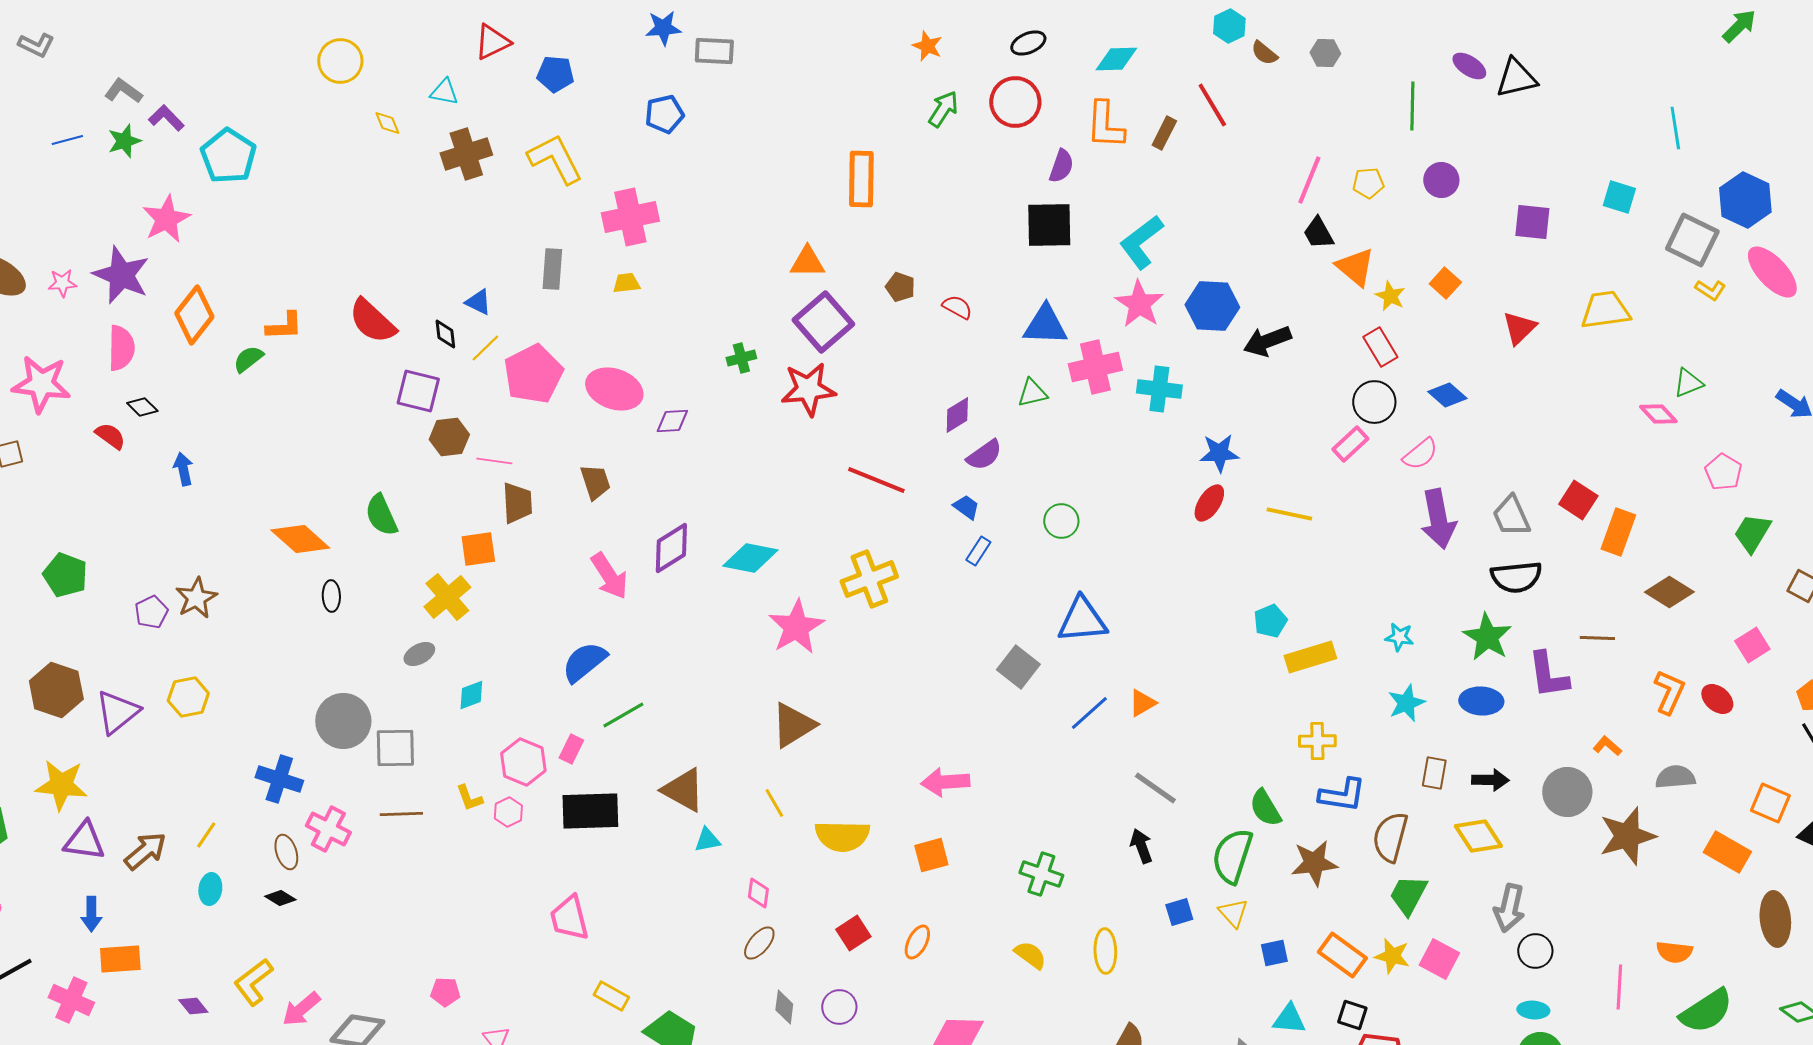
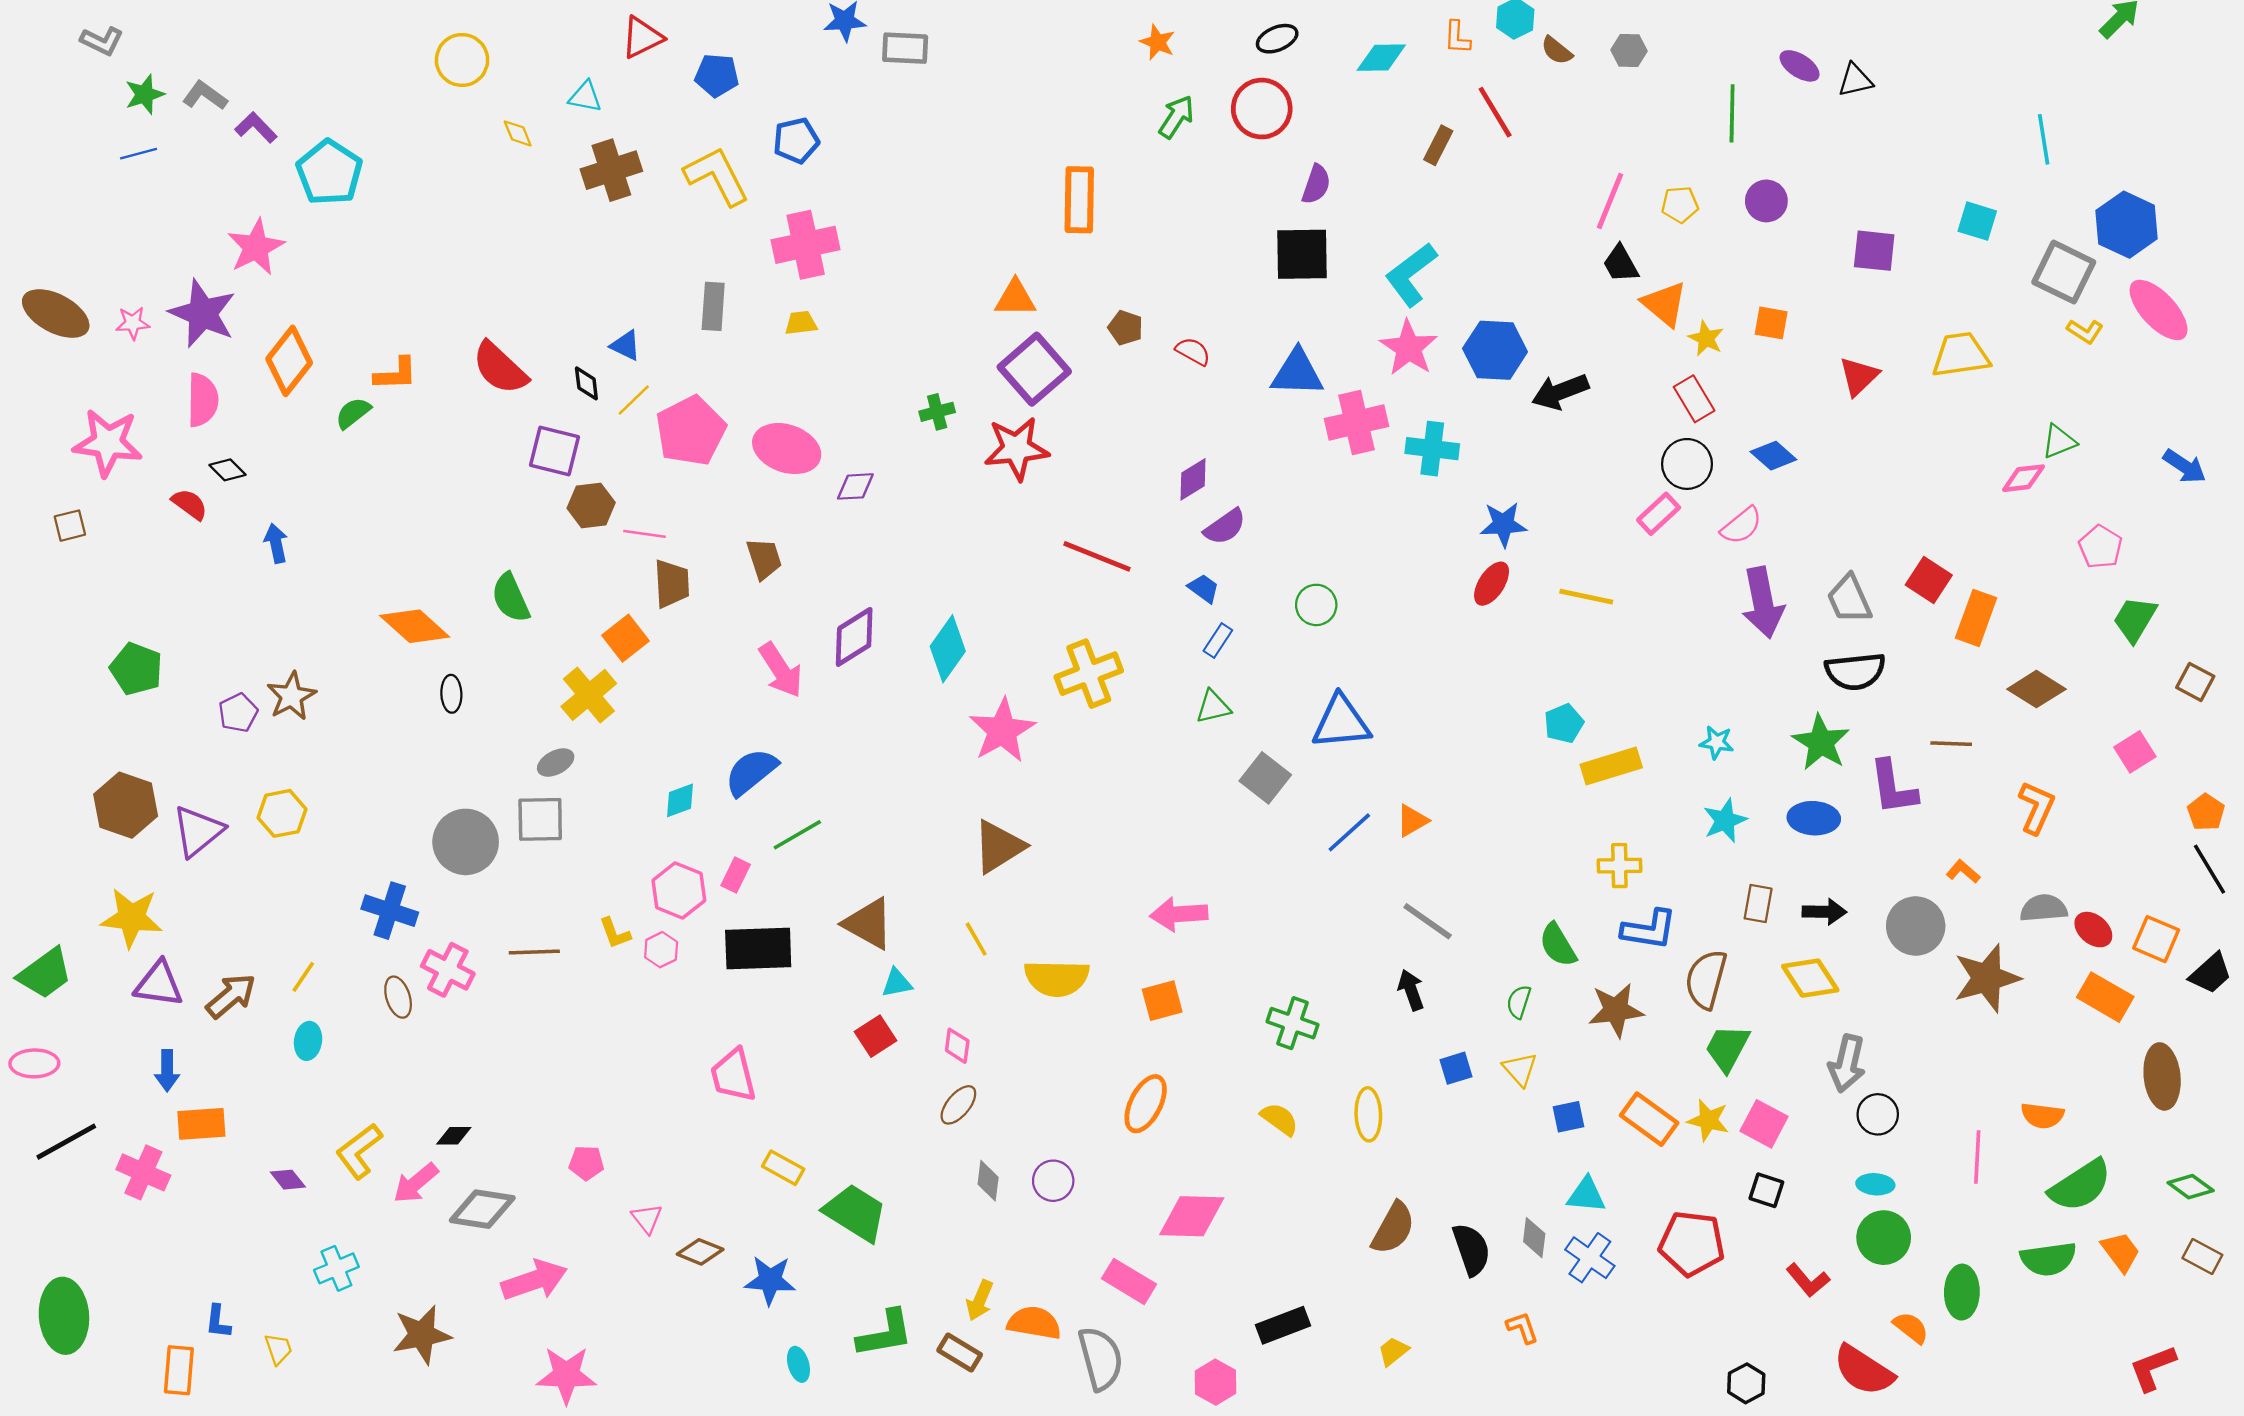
black triangle: (1516, 78) -> (1855, 80), size x0.7
blue pentagon: (664, 114) -> (796, 141), moved
orange L-shape: (1105, 125) -> (1457, 37), moved, size x0.6
green star: (124, 141) -> (145, 94), moved
orange square: (1445, 283) -> (1771, 323), turned -32
green triangle: (1032, 393) -> (1213, 707), moved
pink diamond: (1658, 414) -> (2023, 478), turned -54
orange square: (478, 549) -> (626, 638), turned -30
cyan diamond: (750, 558) -> (948, 649), turned -66
cyan diamond: (471, 695) -> (680, 800), moved
red ellipse: (1717, 699) -> (2093, 930), moved
gray square: (395, 748) -> (540, 819), moved
green semicircle: (1232, 856) -> (1519, 1002), size x0.5
black diamond: (280, 898) -> (454, 1136), moved, turned -32
red square: (853, 933) -> (875, 1036), moved
orange ellipse: (917, 942) -> (1146, 1104), size x1.4
black square: (1352, 1015) -> (1766, 1190), moved

